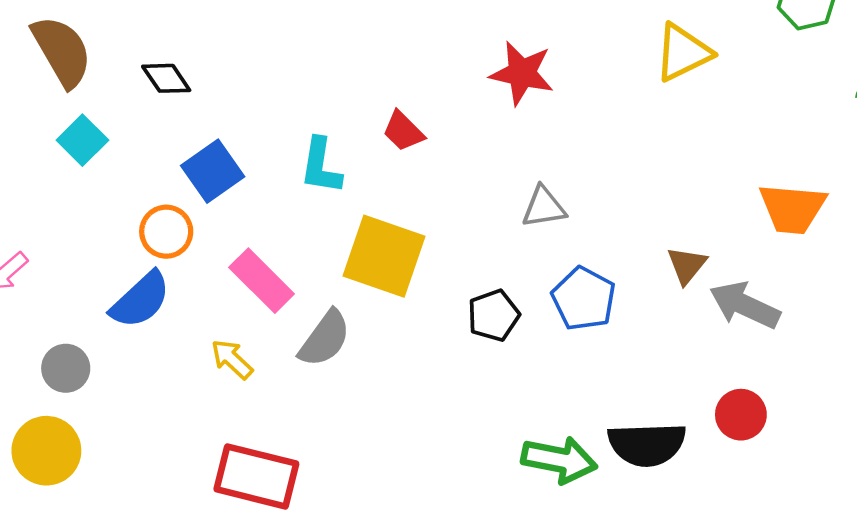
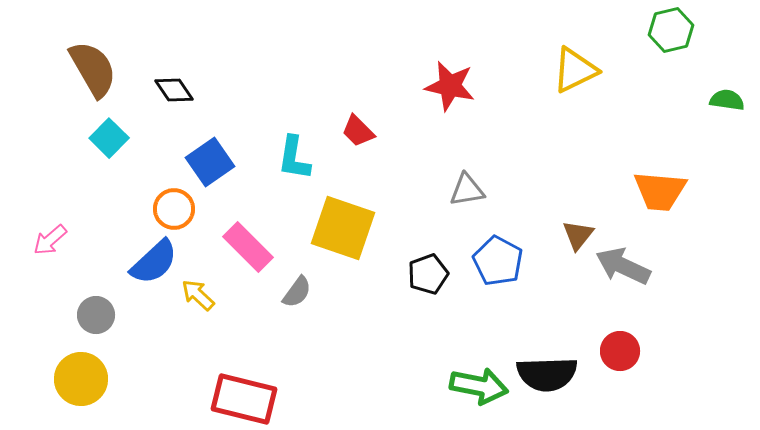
gray semicircle: (325, 339) -> (297, 292), size x0.7
yellow arrow: (232, 359) -> (198, 295), moved

